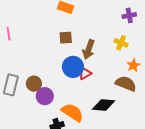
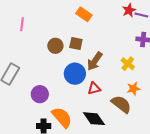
red triangle: (85, 73) -> (94, 88), moved
brown circle: (34, 84) -> (55, 46), moved
black diamond: (104, 105) -> (94, 119), turned 35

